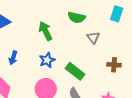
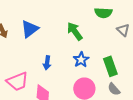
green rectangle: (75, 71) -> (110, 66), turned 42

